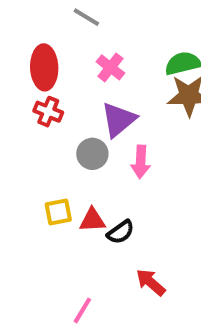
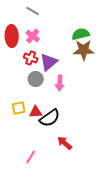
pink cross: (110, 67) -> (33, 36), moved
red cross: (48, 112) -> (31, 58), moved
black semicircle: (121, 232) -> (50, 118), size x1.5

